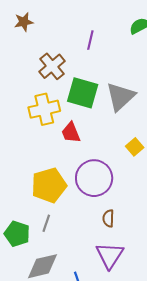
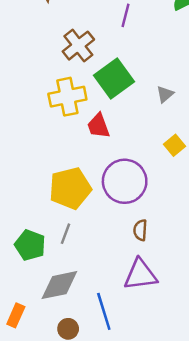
green square: (83, 93) -> (114, 79), turned 36
gray triangle: (120, 97) -> (165, 94), moved, size x0.5
purple triangle: (110, 255) -> (140, 275), turned 48

